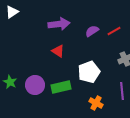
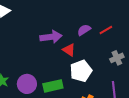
purple arrow: (59, 24) -> (51, 37), moved
red triangle: (58, 51) -> (69, 50), moved

